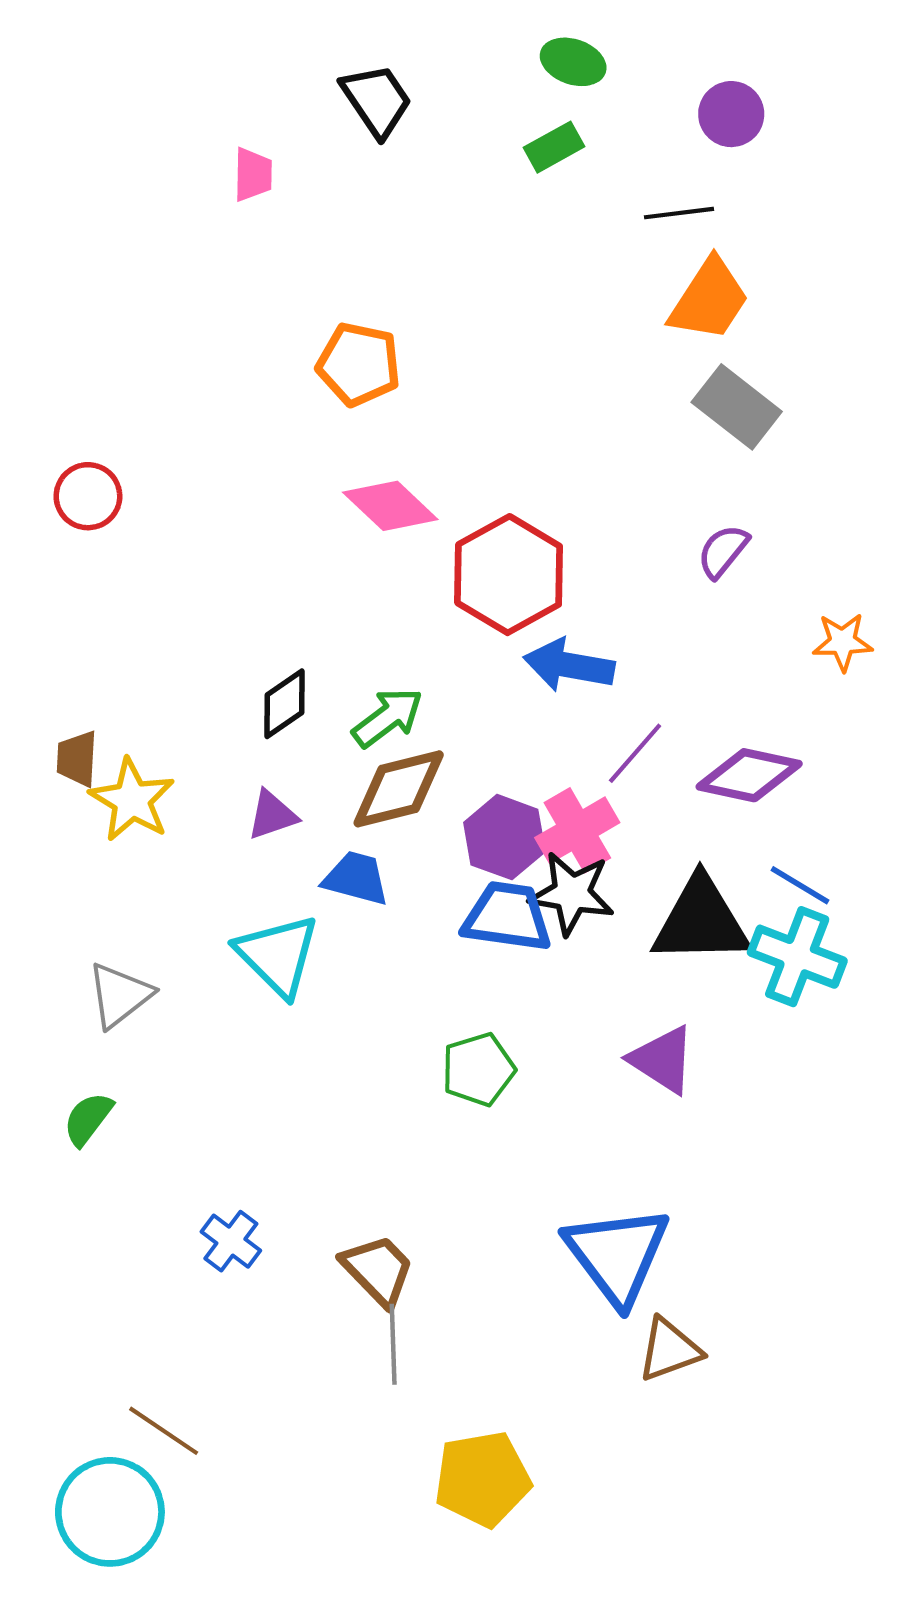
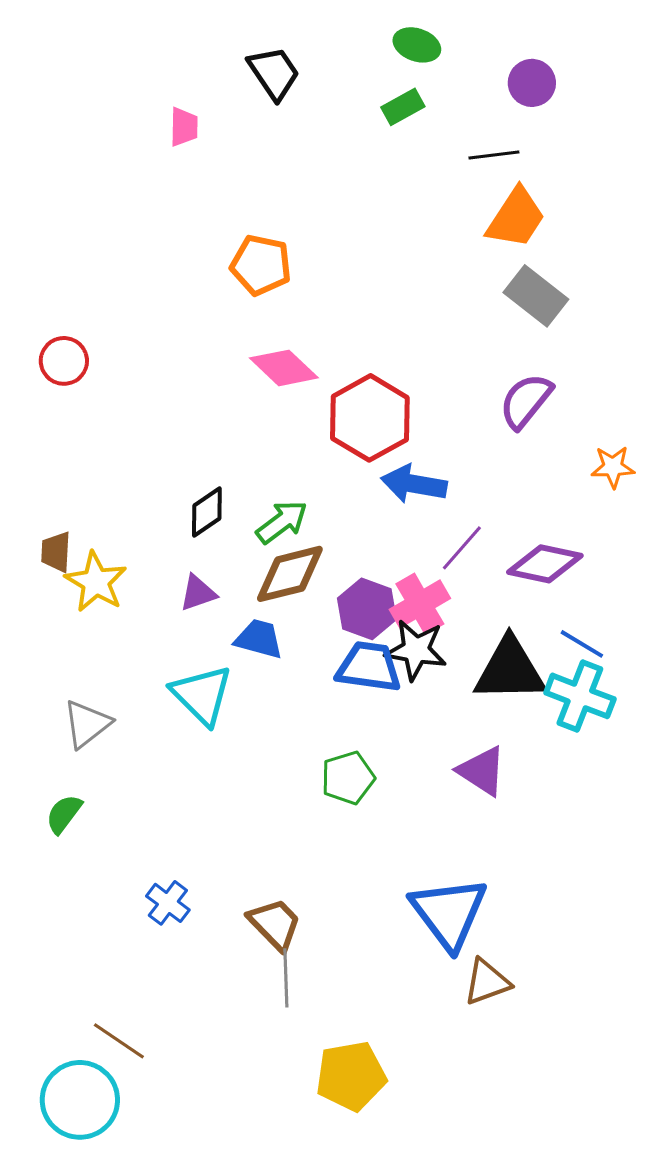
purple semicircle: (723, 551) -> (526, 401), size x1.4

